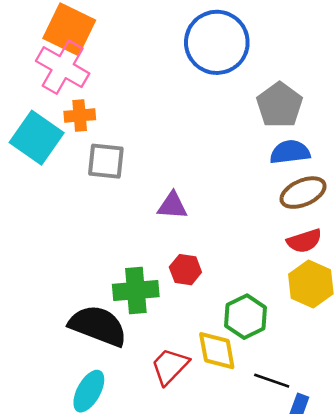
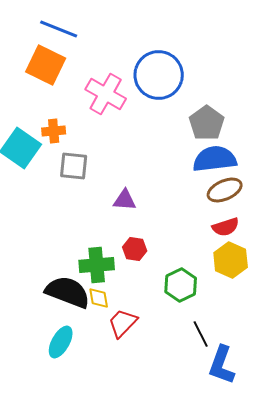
pink cross: (63, 67) -> (106, 94), moved
blue semicircle: (290, 152) -> (215, 159), size x1.4
yellow diamond: (217, 351) -> (99, 298), moved, size x0.7
black line: (272, 381) -> (201, 334), turned 44

